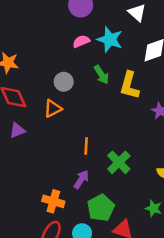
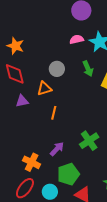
purple triangle: (17, 130) -> (22, 101), moved
orange line: (86, 146) -> (54, 113), moved

